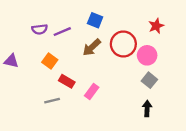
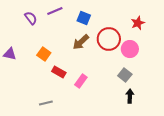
purple semicircle: (40, 29) -> (31, 18), moved, turned -120
purple line: (62, 32) -> (55, 11), moved
gray square: (149, 80) -> (125, 75), moved
gray line: (52, 101) -> (46, 103), moved

